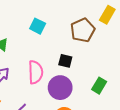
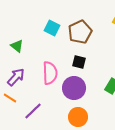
brown pentagon: (83, 30) -> (80, 32), moved

